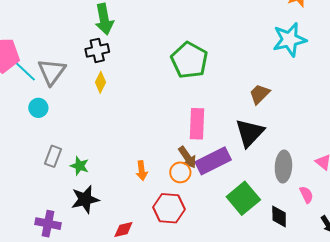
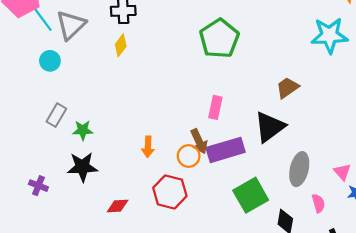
pink rectangle: (197, 124) -> (215, 107), size x0.7
green star: (80, 166) -> (83, 130), turned -30
purple cross: (48, 224) -> (38, 186), size x0.7

